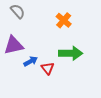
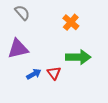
blue arrow: (31, 61) -> (34, 74), moved

